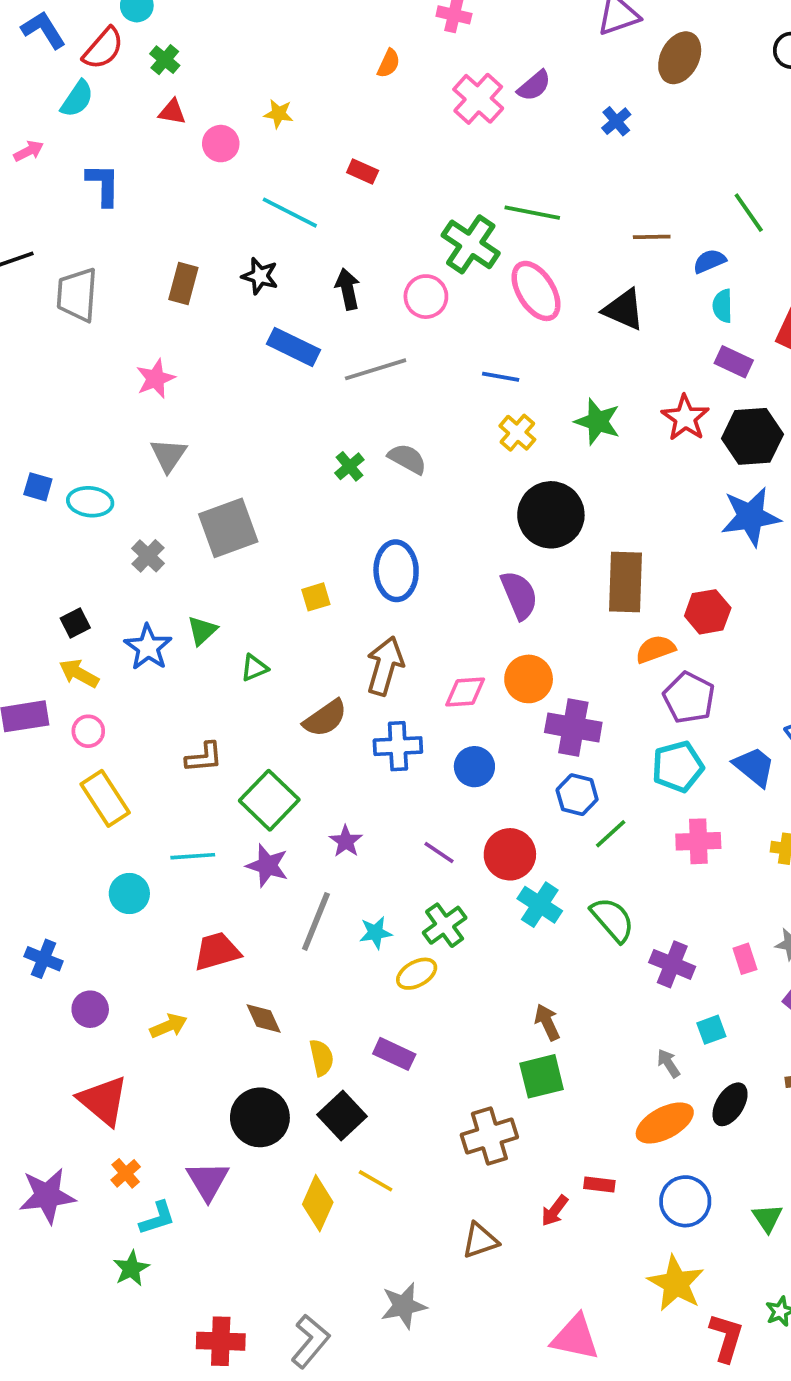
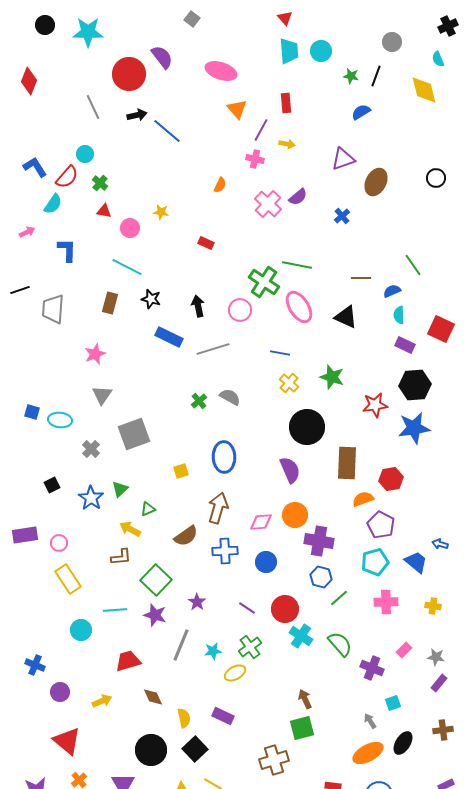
cyan line: (290, 213) -> (127, 267), moved
red star: (685, 418) -> (375, 405), moved, turned 30
yellow arrow: (79, 673) -> (130, 529), moved
pink rectangle: (745, 959) -> (404, 650), moved, turned 63

